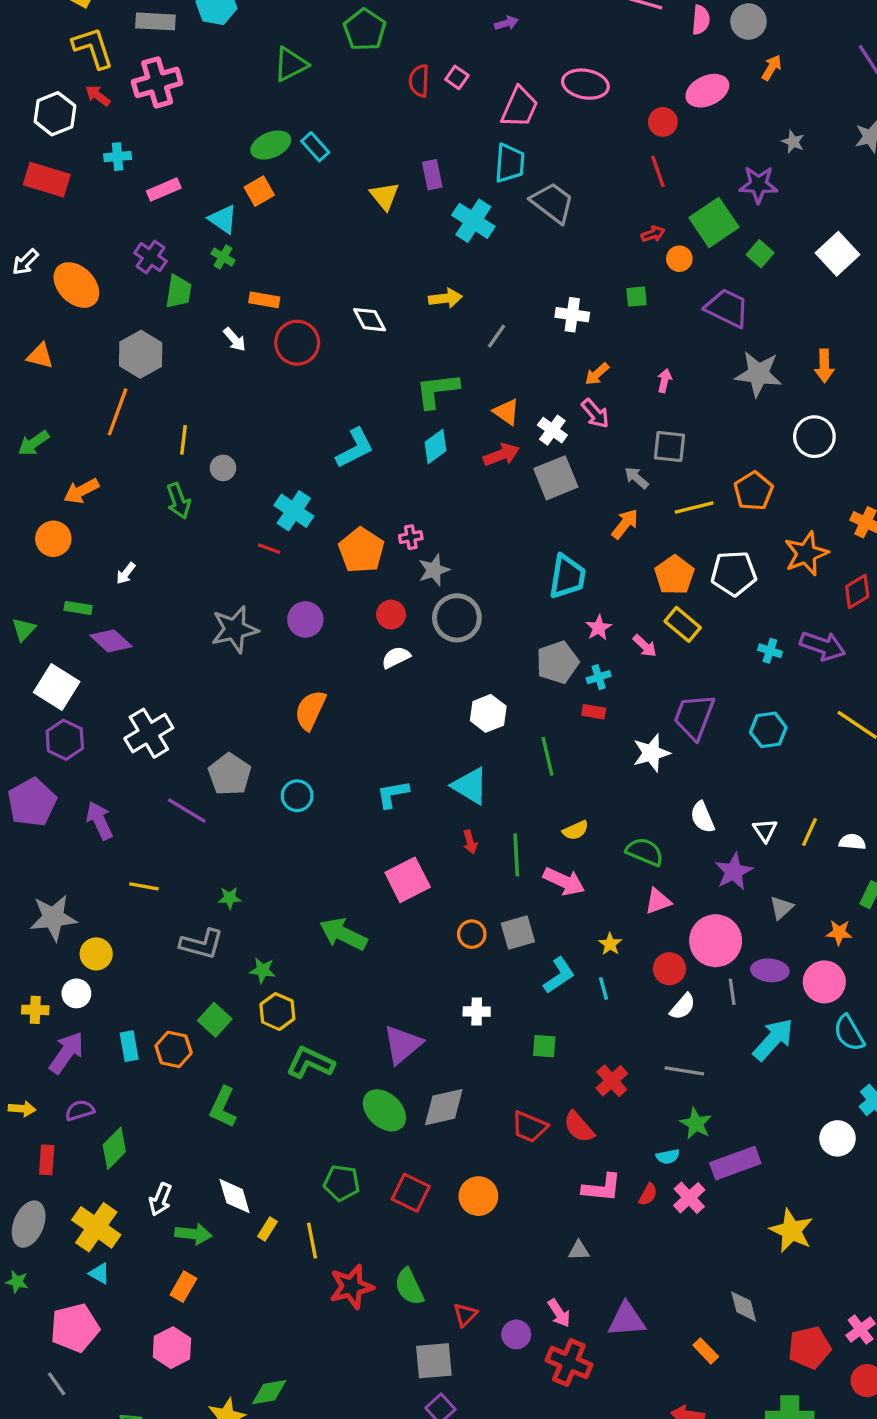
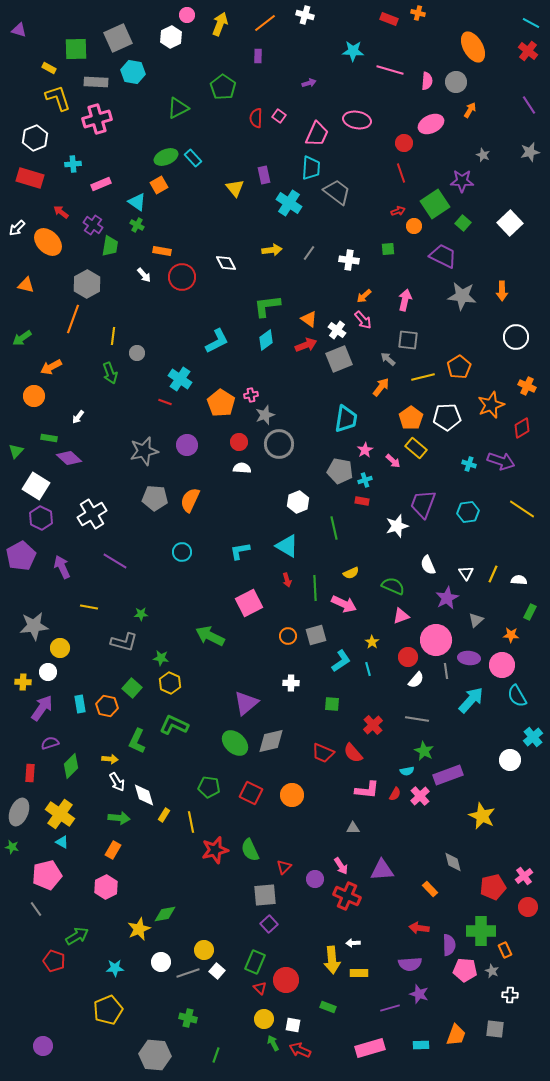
red arrow: (98, 96) -> (61, 212), moved
gray line: (496, 336) -> (309, 253), moved
pink arrow: (665, 381) -> (405, 300), size x1.5
white circle: (814, 437) -> (516, 337), moved
white semicircle: (396, 657) -> (242, 468), turned 30
gray pentagon: (557, 662) -> (340, 471), turned 30
gray pentagon: (230, 774) -> (155, 498), moved, turned -30
green L-shape: (310, 1063) -> (174, 725), moved
yellow arrow: (22, 1109) -> (110, 759), moved
white arrow: (160, 1199) -> (117, 782), moved, turned -54

